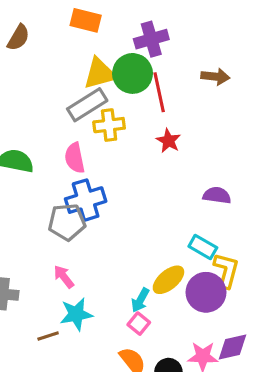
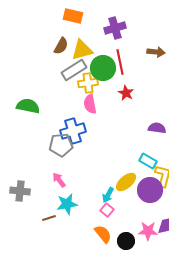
brown semicircle: (18, 38) -> (61, 46), moved
green circle: (133, 73) -> (103, 68), moved
pink semicircle: (75, 158) -> (90, 104), moved

